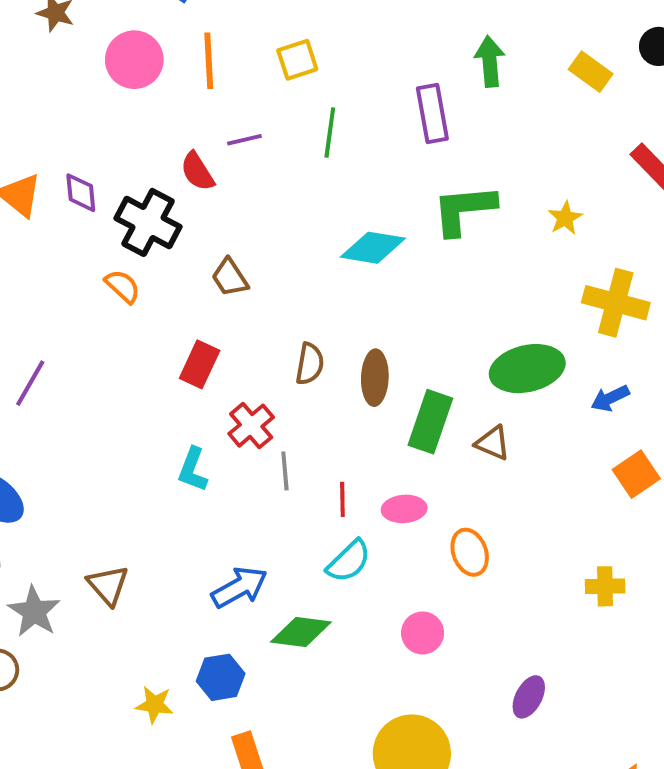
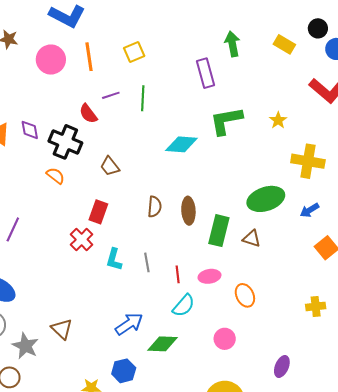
green line: (330, 132) -> (143, 98), moved
red cross: (251, 426) -> (82, 239), moved
cyan L-shape: (193, 470) -> (114, 259), moved

